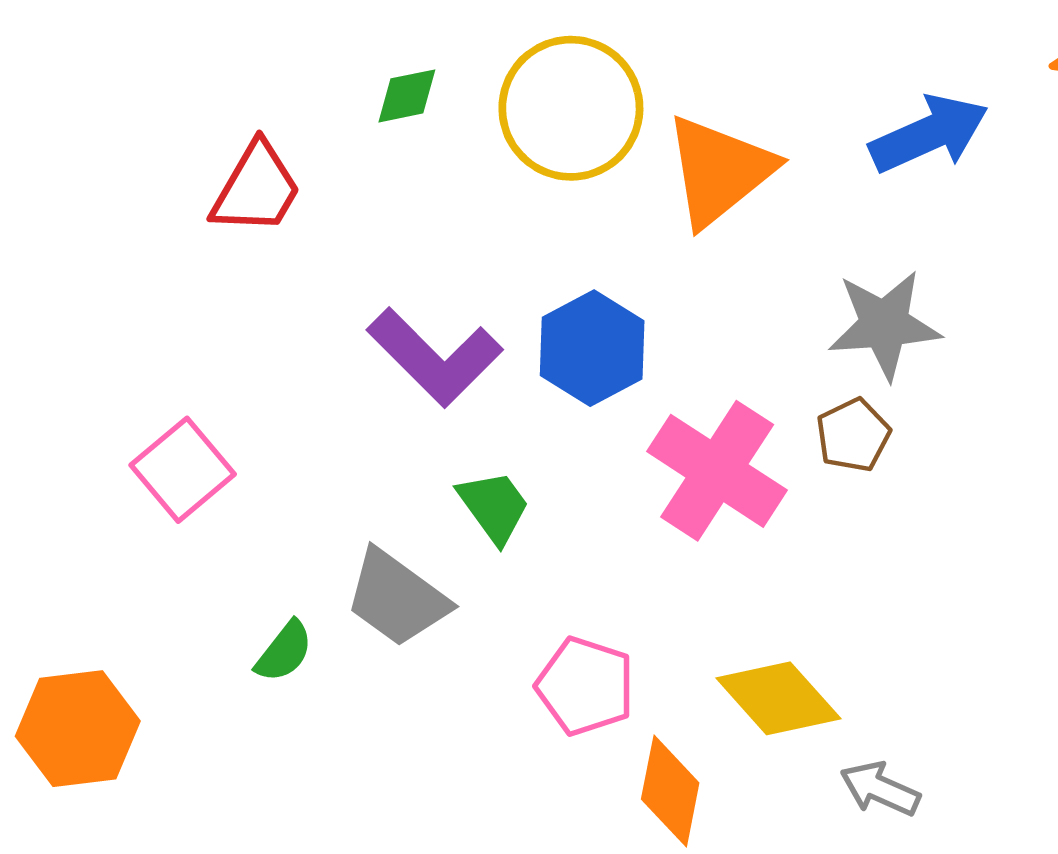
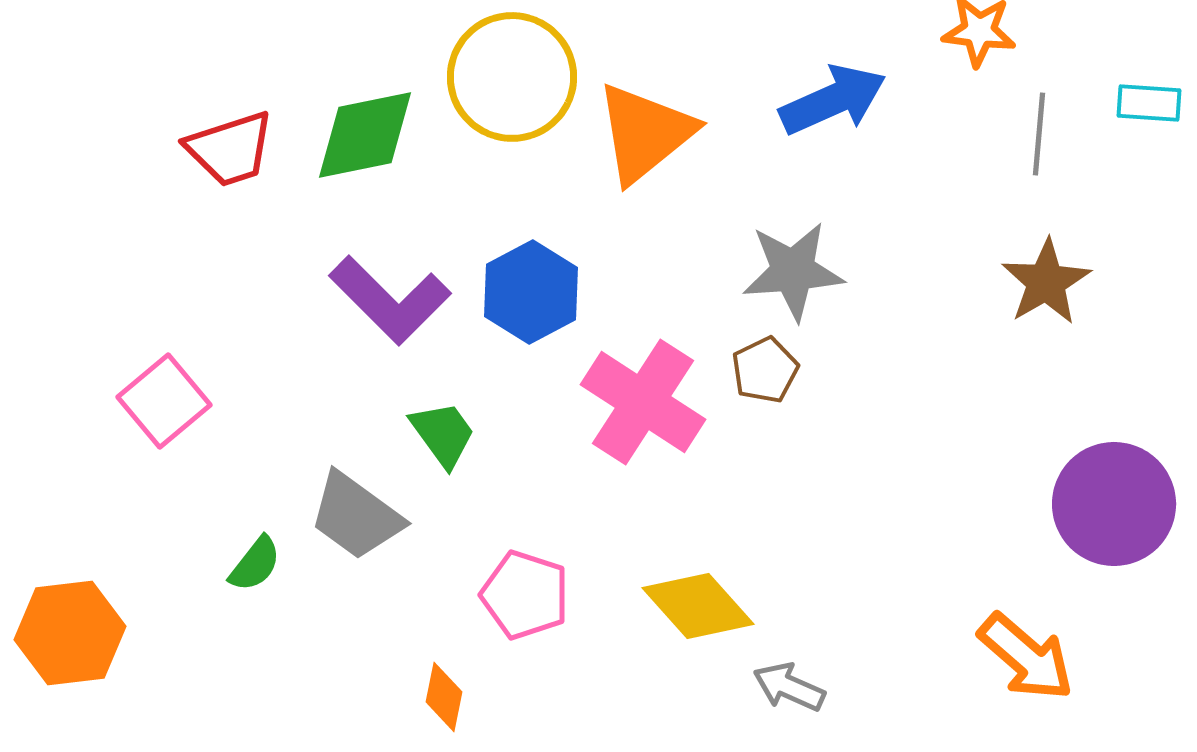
green diamond: (407, 96) -> (365, 135), moved, size x1.8
red trapezoid: (256, 189) -> (230, 149), turned 42
orange diamond: (670, 791) -> (444, 697), moved, size x0.7

